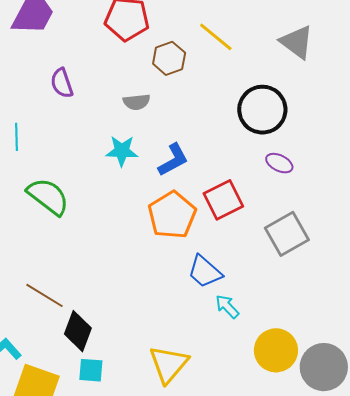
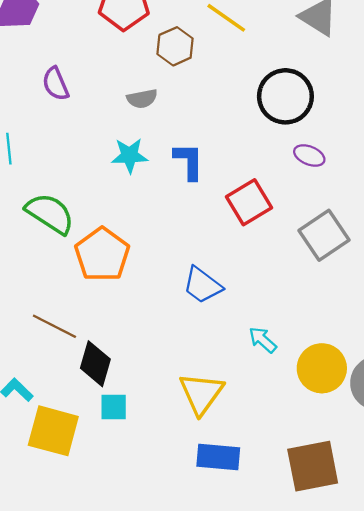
blue L-shape: (173, 160) -> (189, 161), turned -57
orange pentagon: (172, 215) -> (102, 254), moved
blue trapezoid: (205, 272) -> (202, 285), moved
cyan arrow: (227, 306) -> (263, 340), moved

